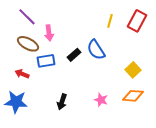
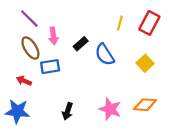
brown ellipse: (28, 44) -> (30, 48), turned 30
black rectangle: (74, 55) -> (81, 44), moved
yellow square: (133, 70) -> (145, 63), moved
pink star: (101, 100) -> (110, 109), size x1.5

